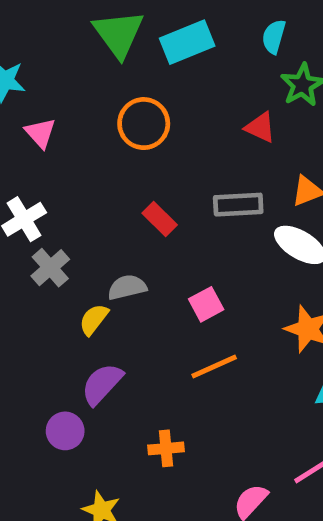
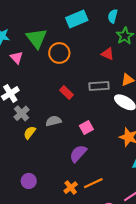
green triangle: (119, 34) -> (37, 38), moved
yellow semicircle: (94, 319) -> (30, 133), moved
orange line: (214, 367) -> (93, 183), moved
purple semicircle: (102, 384) -> (78, 154), moved
orange cross: (166, 448) -> (71, 188), turned -32

